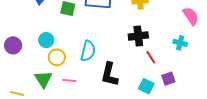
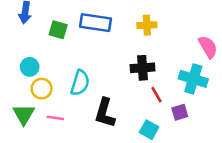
cyan cross: (180, 43) -> (193, 79), size x1.6
purple square: (168, 79) -> (180, 112), moved

